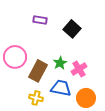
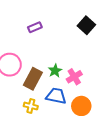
purple rectangle: (40, 20) -> (35, 27), turned -32
black square: (72, 29) -> (86, 25), moved

